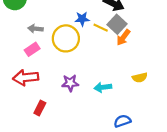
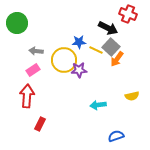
red arrow: (26, 78) -> (27, 96), turned 100
purple star: (70, 83) -> (79, 70), moved

